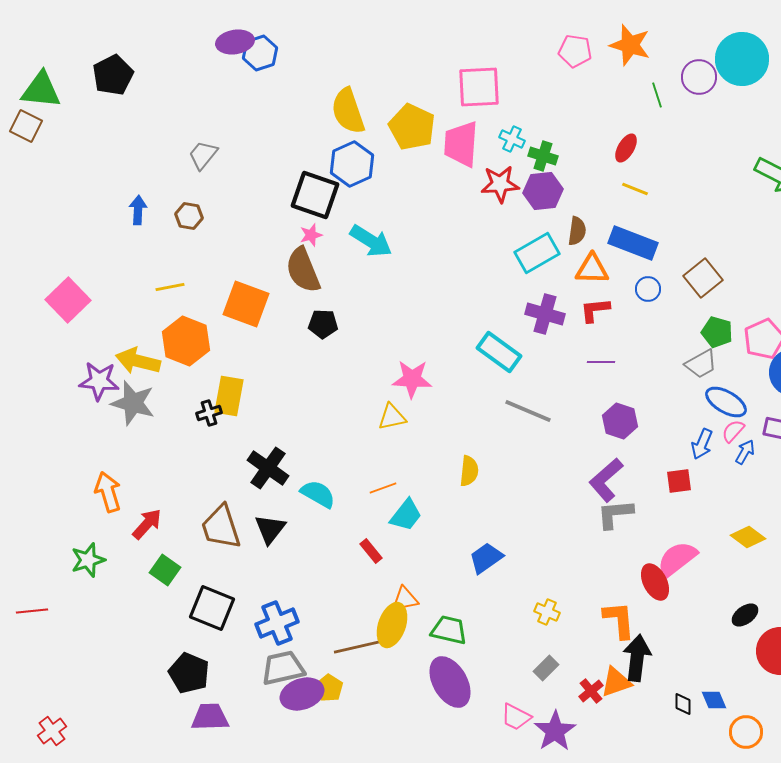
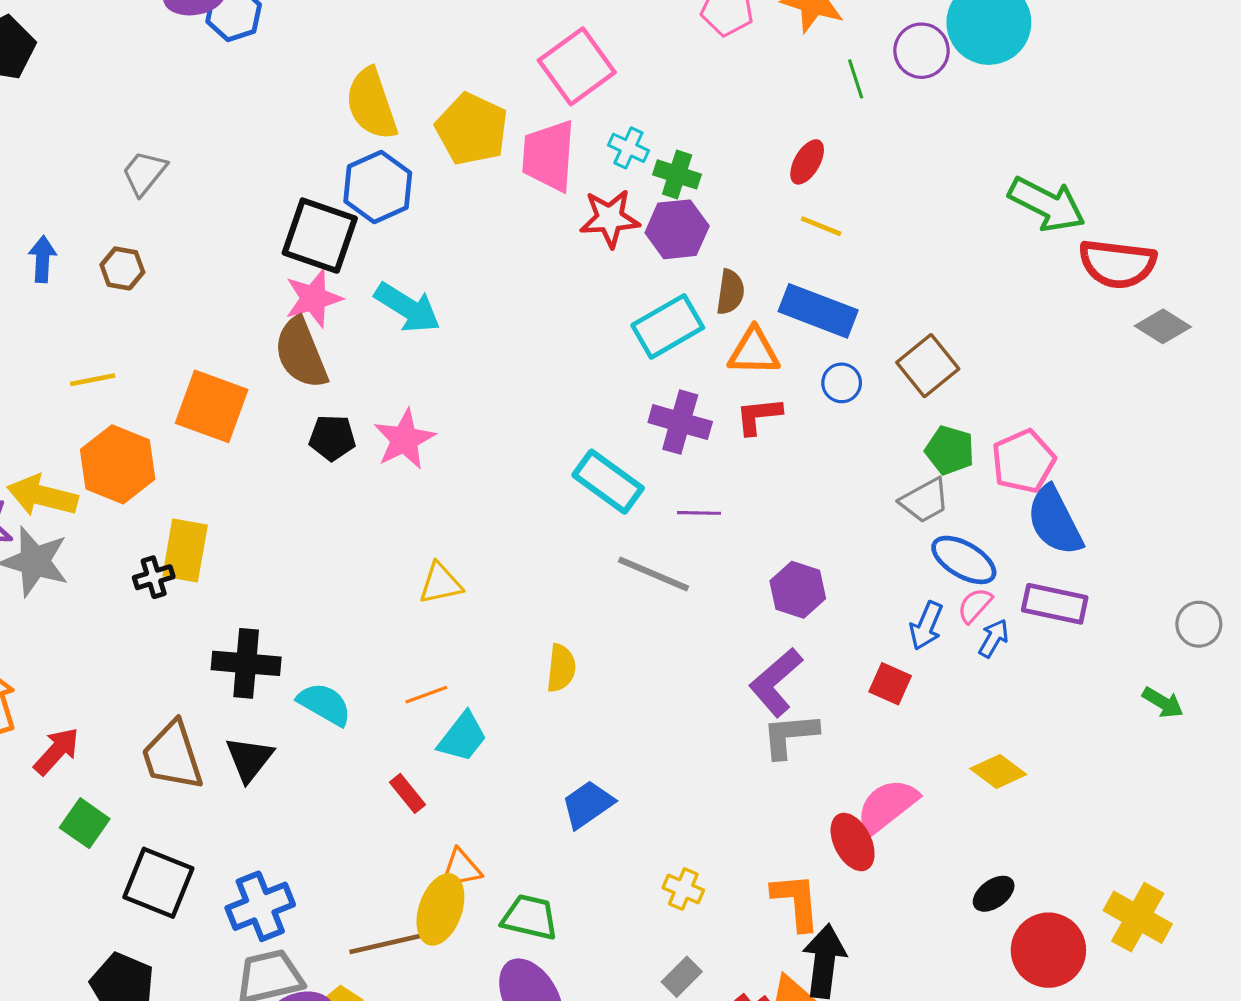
pink square: (479, 87) -> (577, 66), turned -33
pink star: (311, 235) -> (314, 298), size x1.6
purple line: (601, 362) -> (699, 513), moved
pink star: (412, 379) -> (404, 439), moved, turned -30
black cross: (268, 468) -> (246, 663), turned -30
red square: (679, 481) -> (890, 684), turned 32

